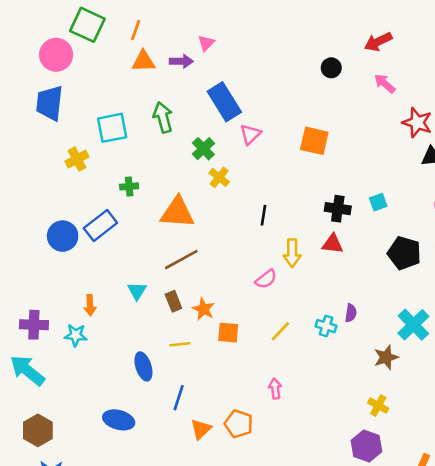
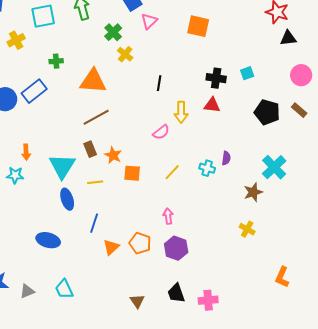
cyan triangle: (137, 291) -> (62, 166), moved, size x1.8
purple hexagon: (366, 446) -> (176, 248), moved

